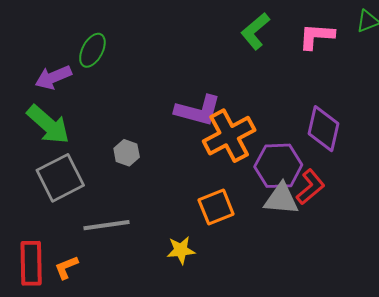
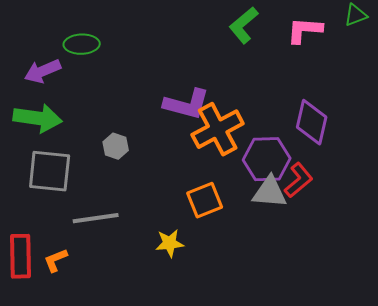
green ellipse: (92, 50) -> (82, 44), turned 60
green arrow: (48, 125) -> (38, 118), turned -33
gray square: (60, 178) -> (50, 171), turned 33

